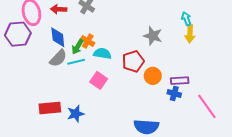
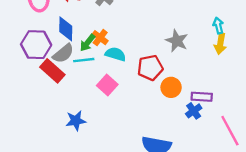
purple hexagon: (18, 34) -> (36, 45), moved
blue cross: (174, 93) -> (194, 111), turned 32
red rectangle: (50, 108) -> (52, 71), moved, turned 40

